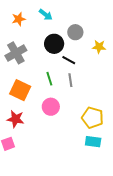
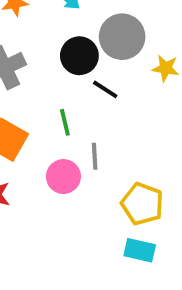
gray circle: (75, 32) -> (122, 37), size x1.5
gray line: (70, 80) -> (95, 156), moved

